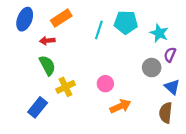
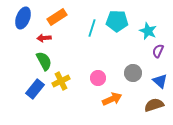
gray circle: (152, 68) -> (133, 73), moved
blue rectangle: (38, 107) -> (35, 89), moved
brown semicircle: (166, 113) -> (154, 105), turned 66

